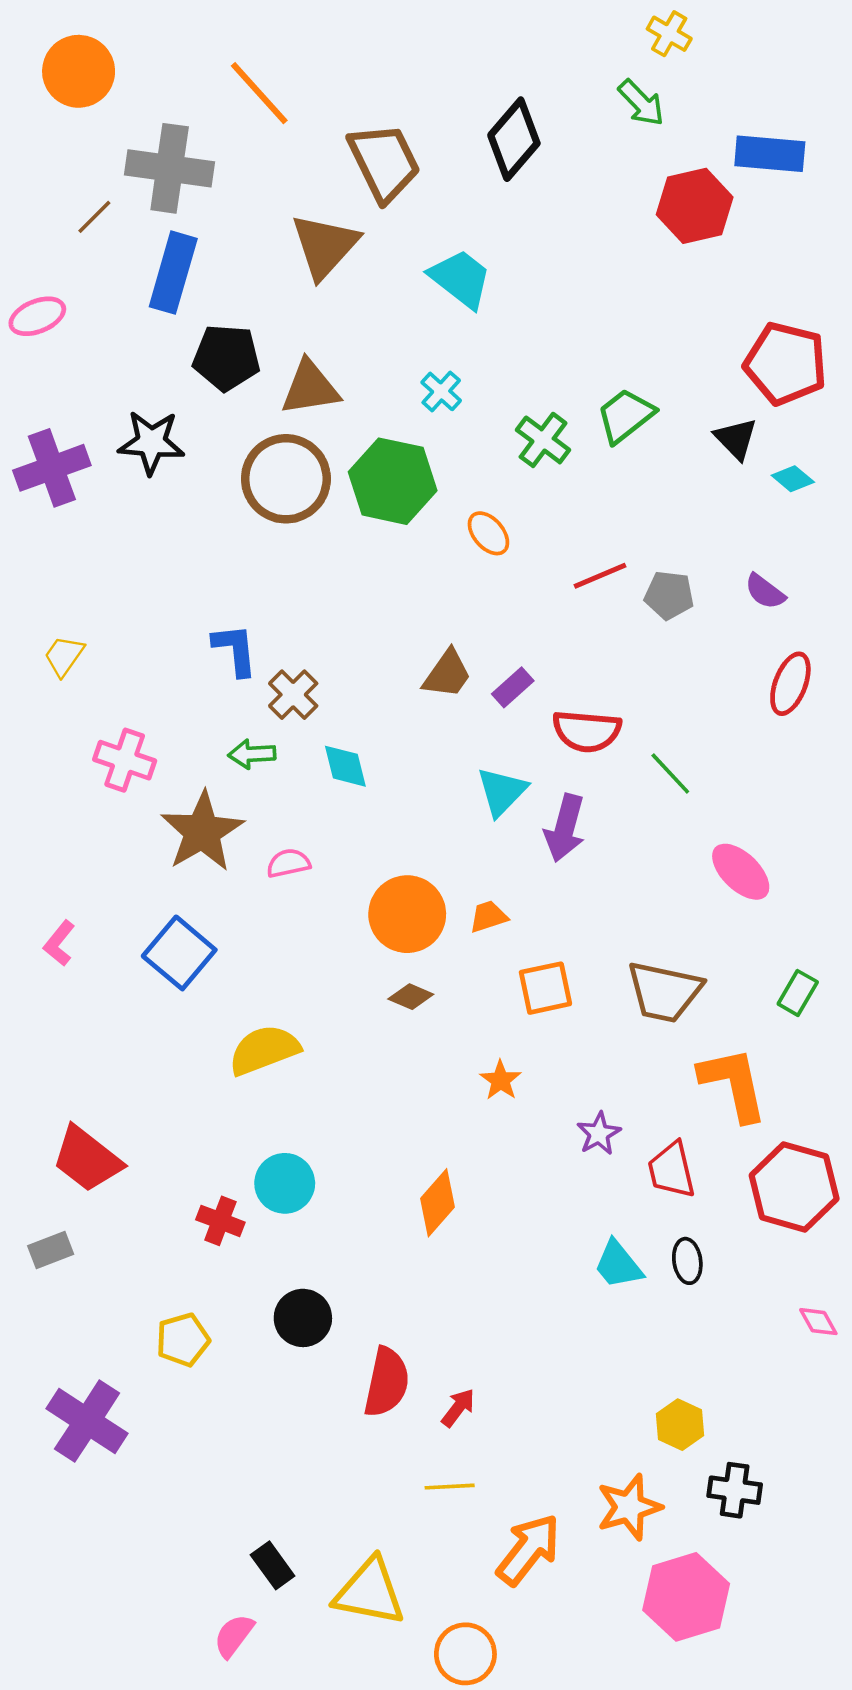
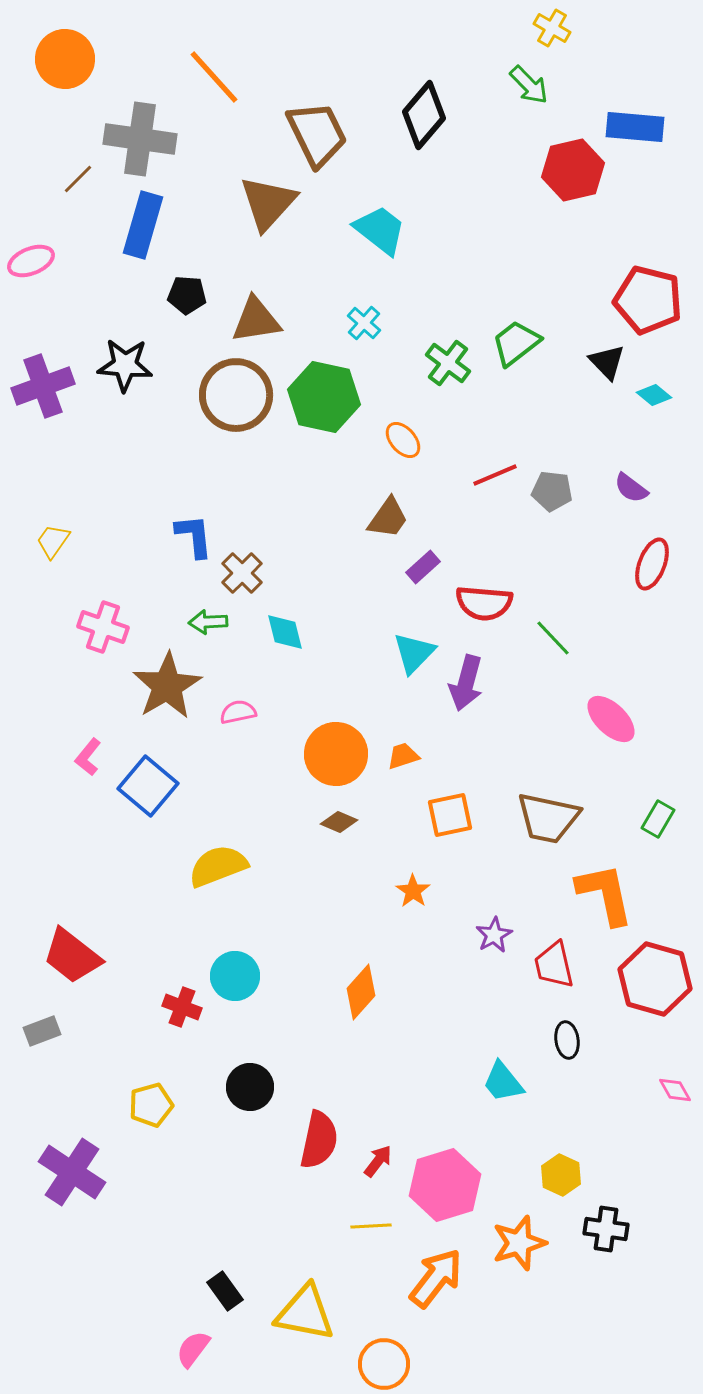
black pentagon: (227, 357) -> (187, 295), size x0.7
brown trapezoid: (447, 674) -> (388, 518), moved
pink L-shape: (59, 943) -> (88, 757), moved
cyan trapezoid: (618, 1265) -> (503, 1082), moved
pink hexagon: (686, 1597) -> (445, 1185), moved

